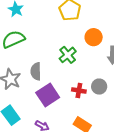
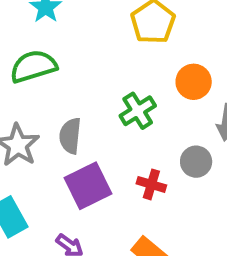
gray circle: (99, 87) -> (196, 162), moved

